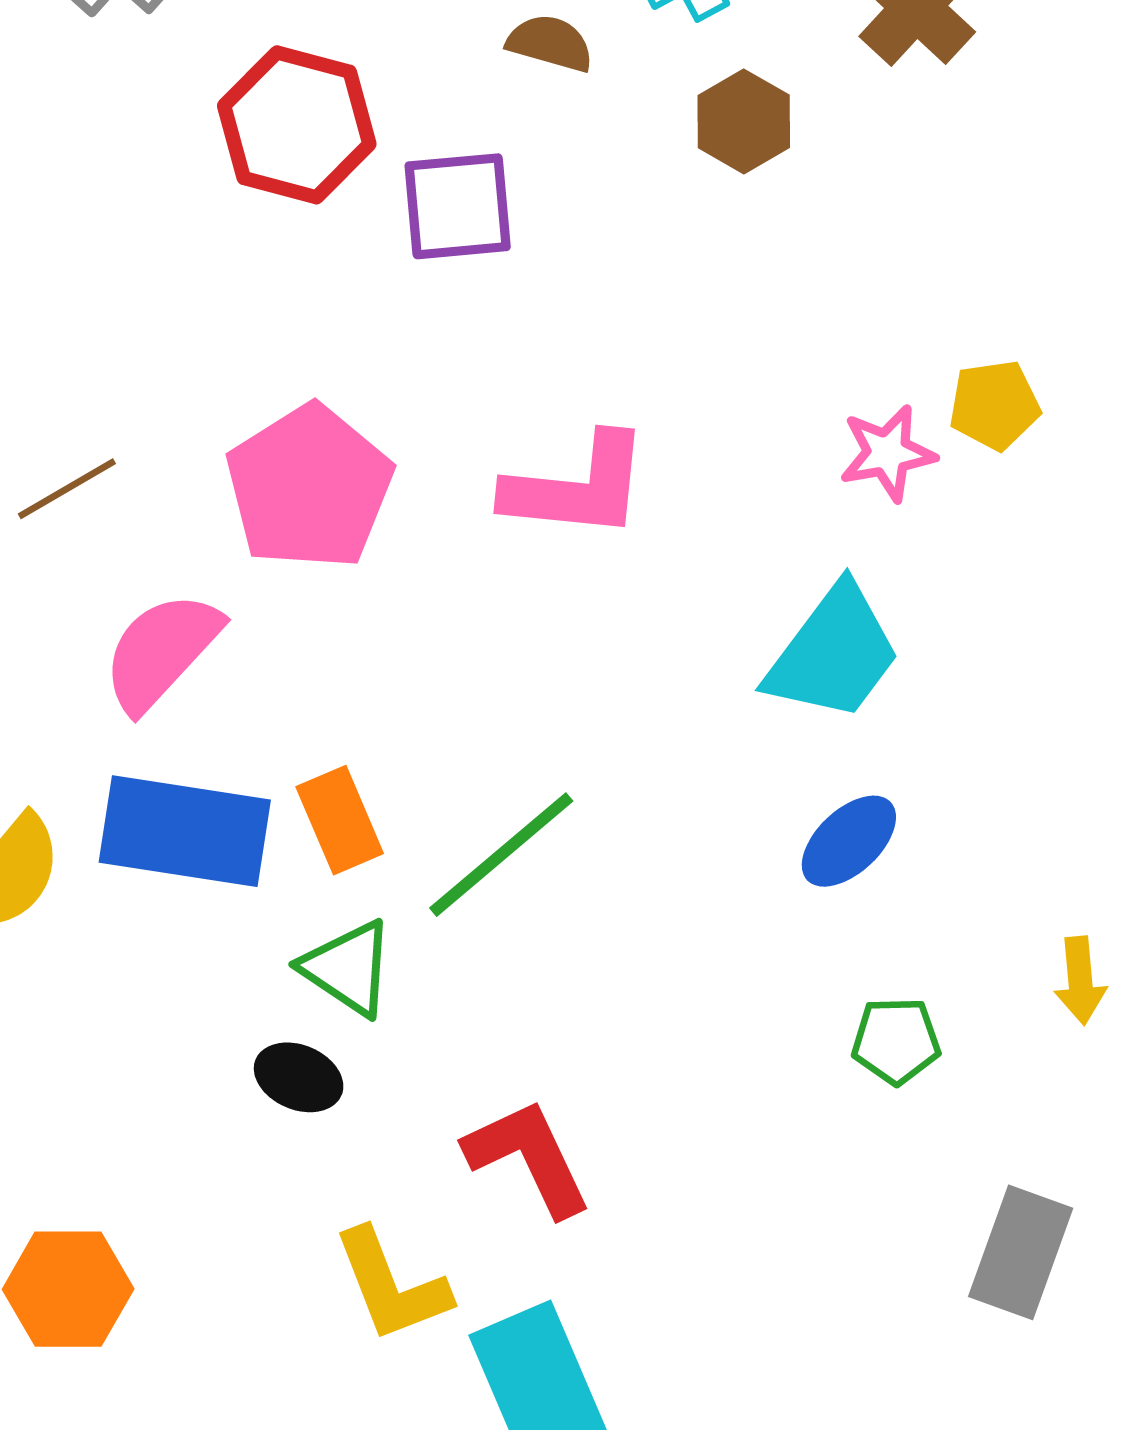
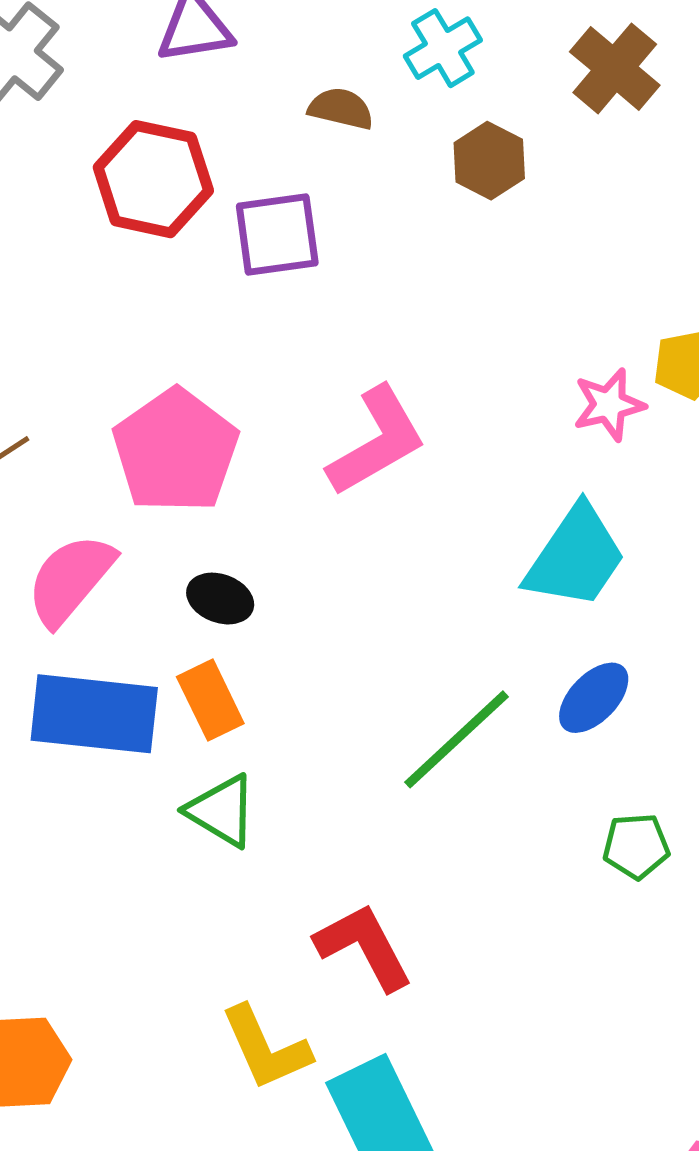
pink L-shape: (577, 487) -> (377, 441), turned -33
green line: (501, 855) -> (457, 739), moved
black ellipse: (299, 1077) -> (220, 599), moved

